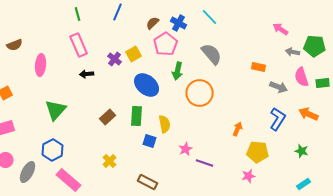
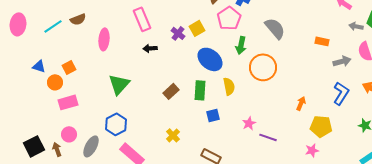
gray arrow: (279, 87) -> (342, 61), turned -36
yellow semicircle: (165, 124) -> (229, 86), moved
blue square: (150, 141) -> (213, 115), turned -32

